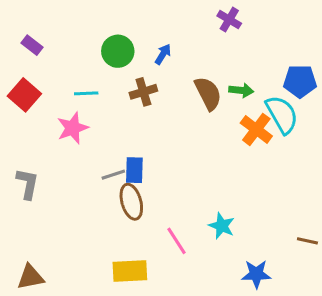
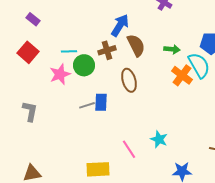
green circle: (118, 51) -> (84, 65), moved
blue arrow: (163, 54) -> (120, 25), size x1.6
brown semicircle: (208, 93) -> (136, 45), moved
brown ellipse: (131, 202) -> (129, 80), moved

